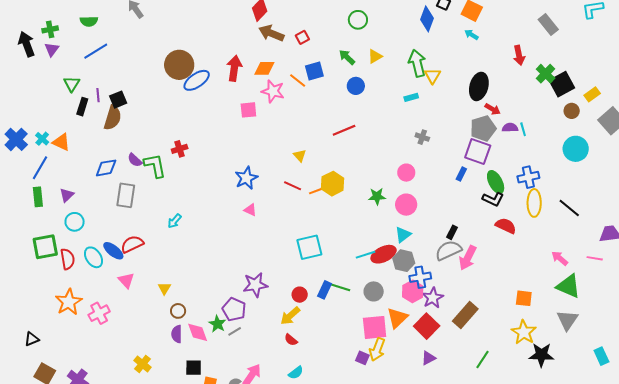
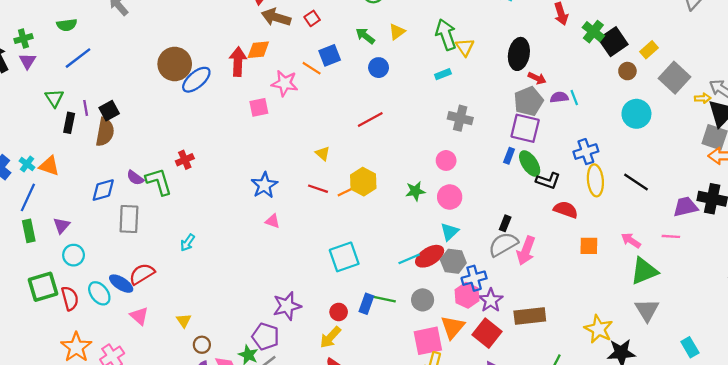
orange diamond: (264, 68) -> (258, 50), moved
gray cross: (422, 137) -> (460, 118), size x1.5
green ellipse: (496, 182) -> (530, 163), moved
green triangle: (568, 286) -> (644, 271), turned -40
orange square: (524, 298) -> (589, 246), moved
brown rectangle: (465, 315) -> (530, 316), turned 48

